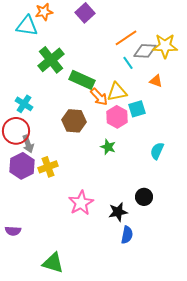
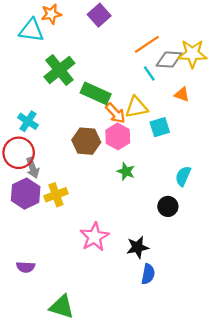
pink hexagon: (117, 117) -> (118, 136), moved
black circle: (144, 197) -> (168, 206), moved
purple semicircle: (13, 231) -> (26, 267), moved

